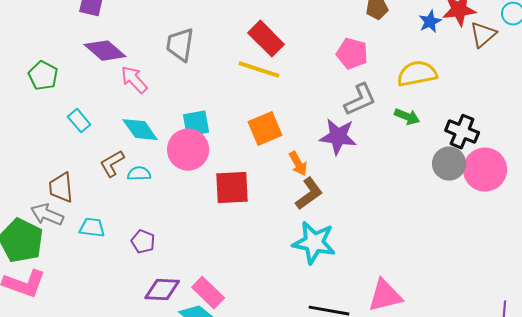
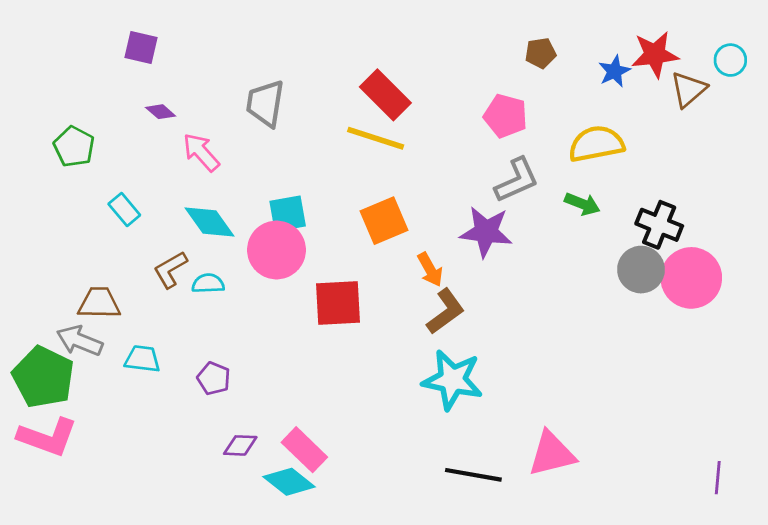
purple diamond: (105, 51) -> (161, 112), size x0.5
brown trapezoid: (61, 188) -> (99, 303), turned 96
purple diamond: (162, 290) -> (240, 445), size x0.7

